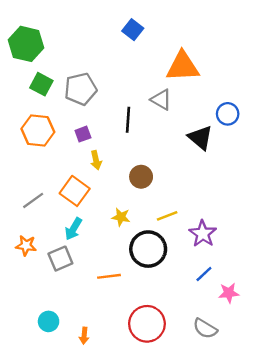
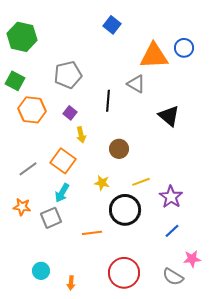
green square: (41, 84) -> (15, 81), moved
blue circle: (228, 114) -> (184, 48), moved
purple square: (83, 134) -> (70, 113), turned -32
pink star: (229, 293) -> (192, 259), moved

